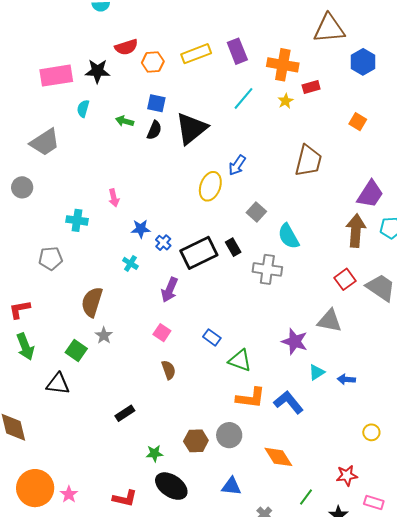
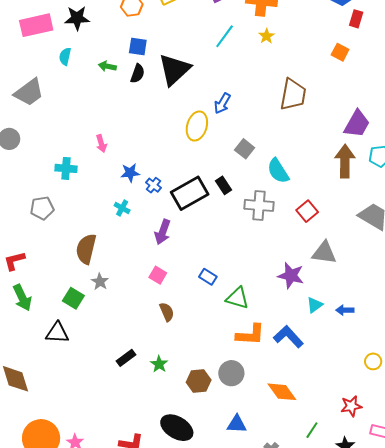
red rectangle: (311, 87) -> (356, 19), moved, turned -54
red square: (345, 279) -> (307, 211), moved
green star: (154, 453) -> (159, 364), moved, turned -30

